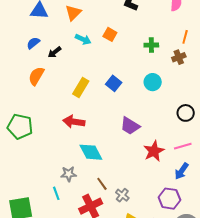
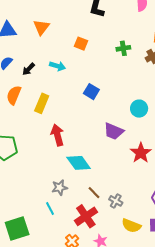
cyan arrow: (83, 39) -> (57, 66), moved
cyan circle: (153, 82) -> (139, 109), moved
yellow rectangle: (81, 87) -> (42, 103), moved
red arrow: (74, 122) -> (57, 135), turned 75

